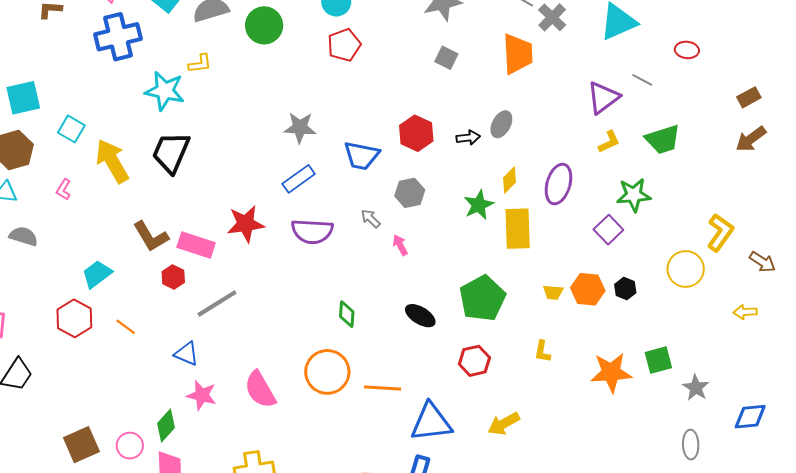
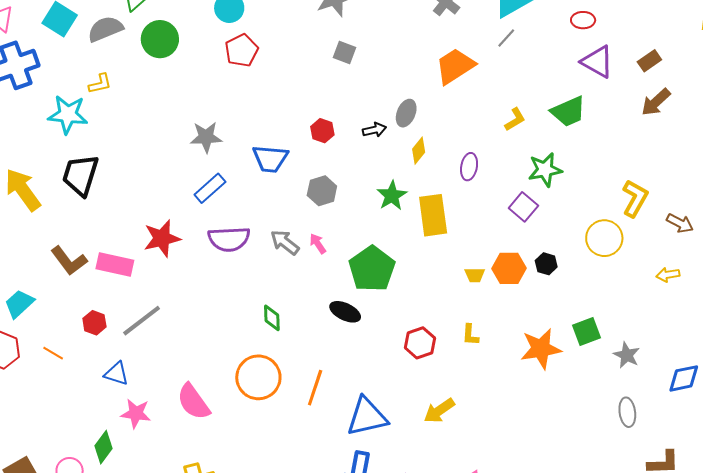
orange trapezoid: (518, 54) -> (455, 66), moved, turned -114
gray line: (642, 80) -> (506, 38), moved, turned -70
purple triangle: (603, 98) -> (597, 62), moved, turned -48
red hexagon: (416, 133) -> (322, 131), size x0.7
yellow diamond: (510, 180) -> (419, 151), moved
purple ellipse: (558, 184) -> (469, 167), size x0.7
gray arrow: (371, 219) -> (285, 242), moved, size x1.4
red hexagon: (173, 277) -> (94, 323), moved
green pentagon: (482, 298) -> (372, 269), moved
red hexagon: (474, 361) -> (420, 343), moved
orange line: (383, 388) -> (315, 388), turned -69

